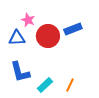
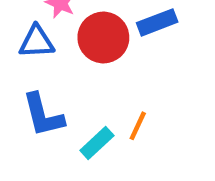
orange line: (70, 85) -> (138, 126), moved

